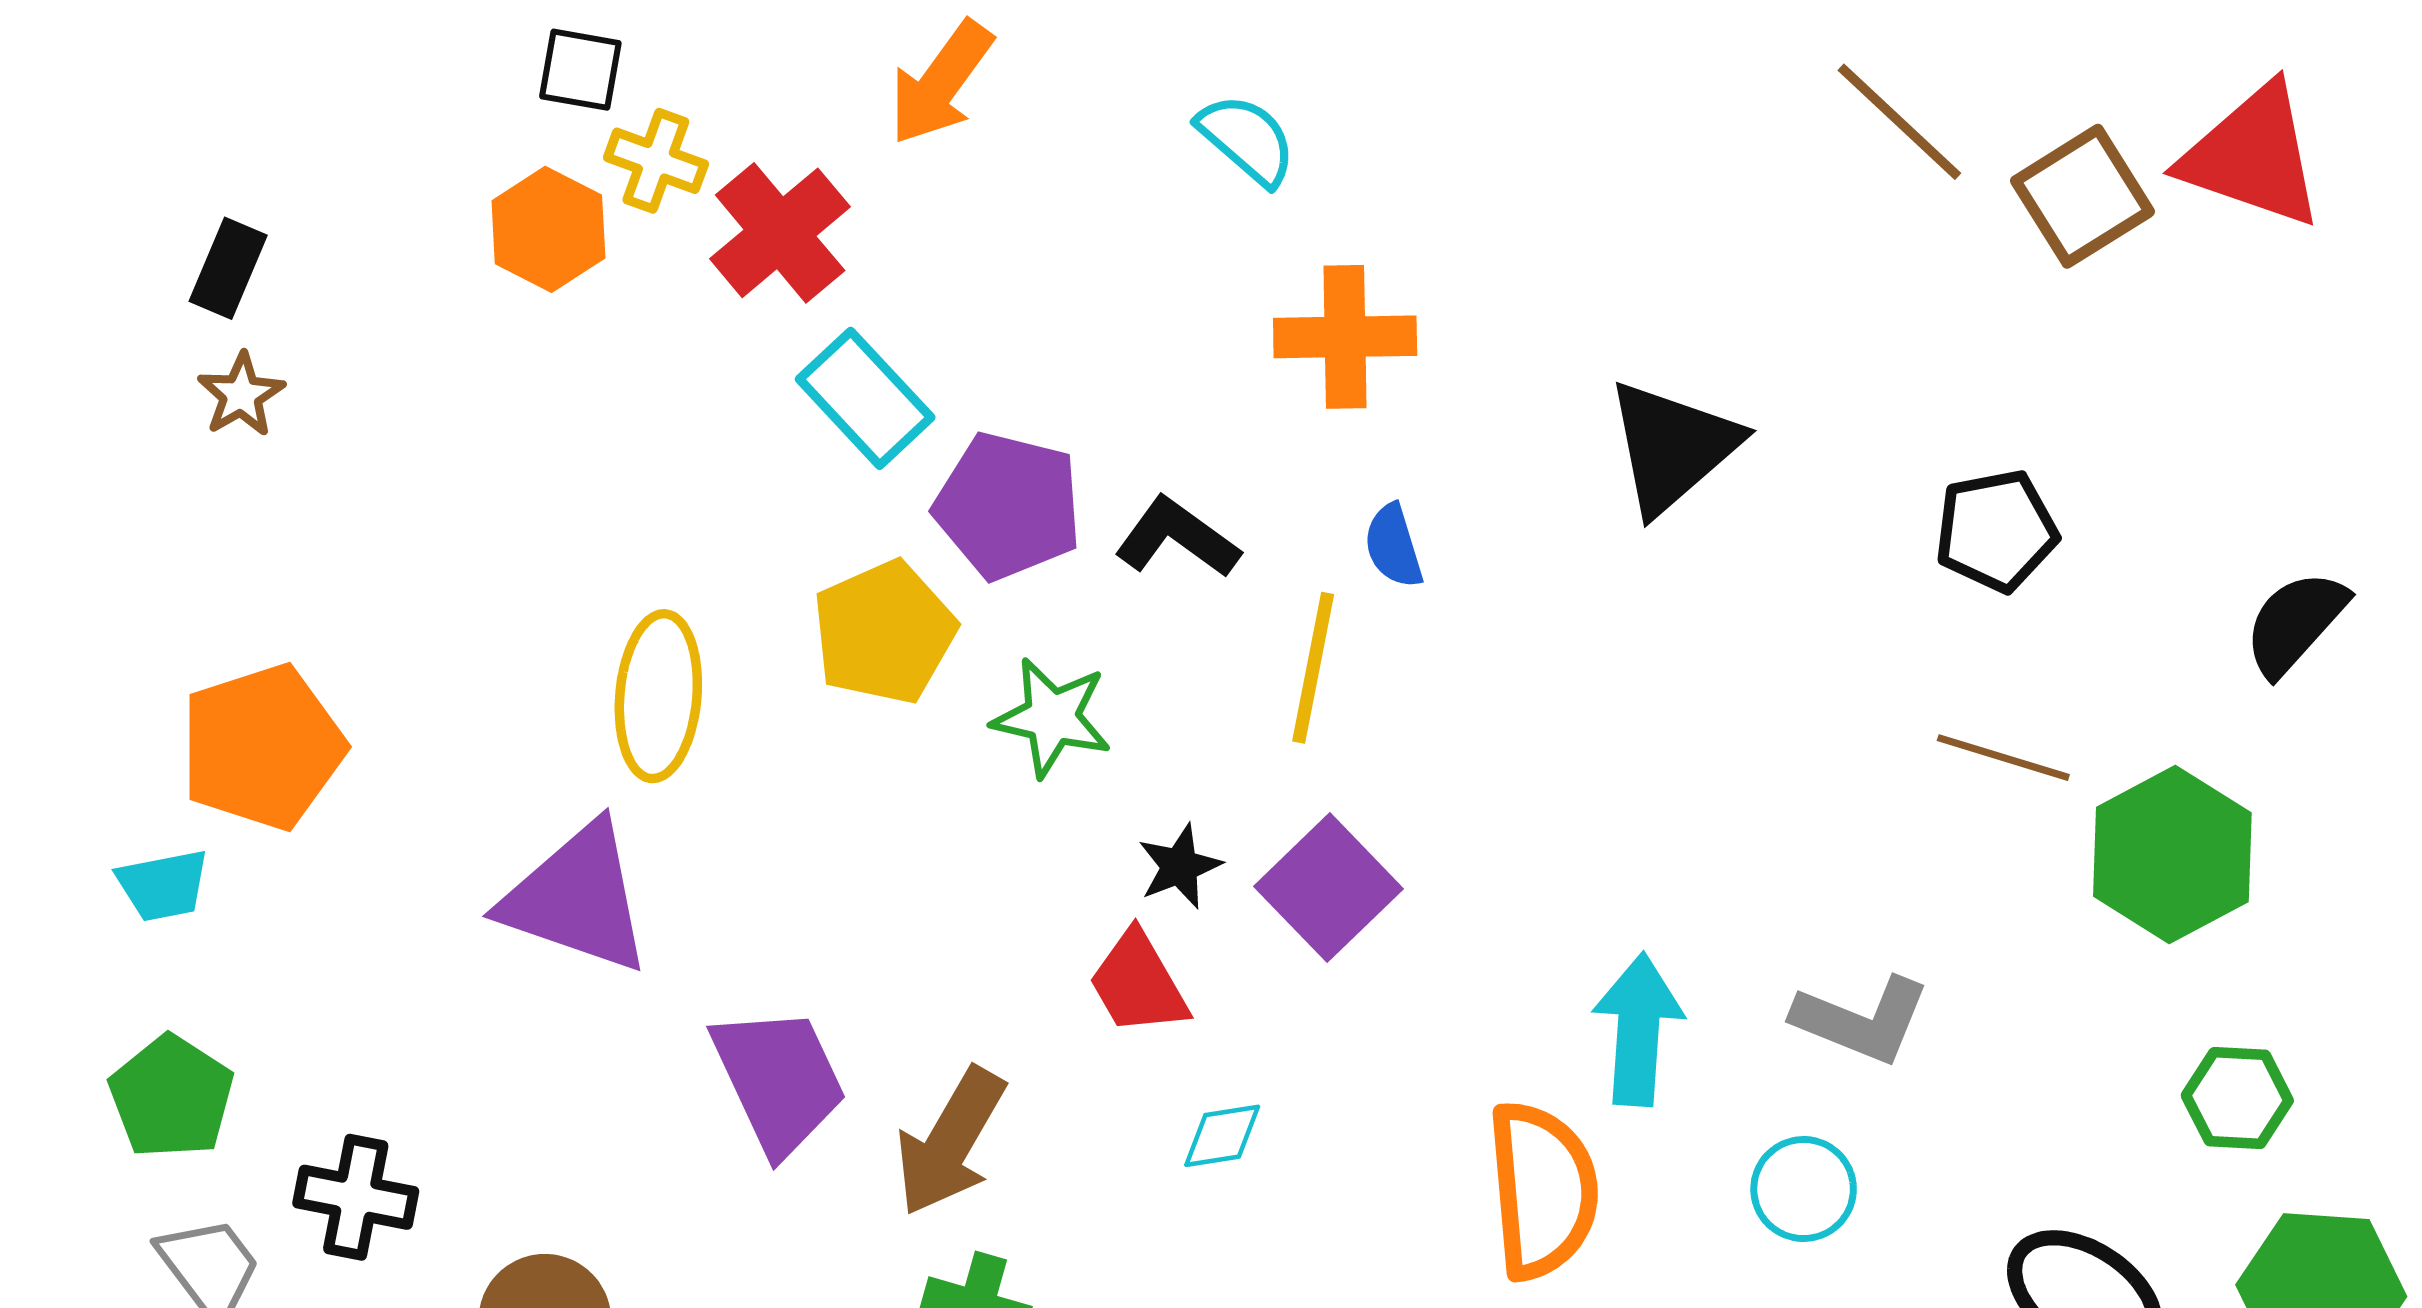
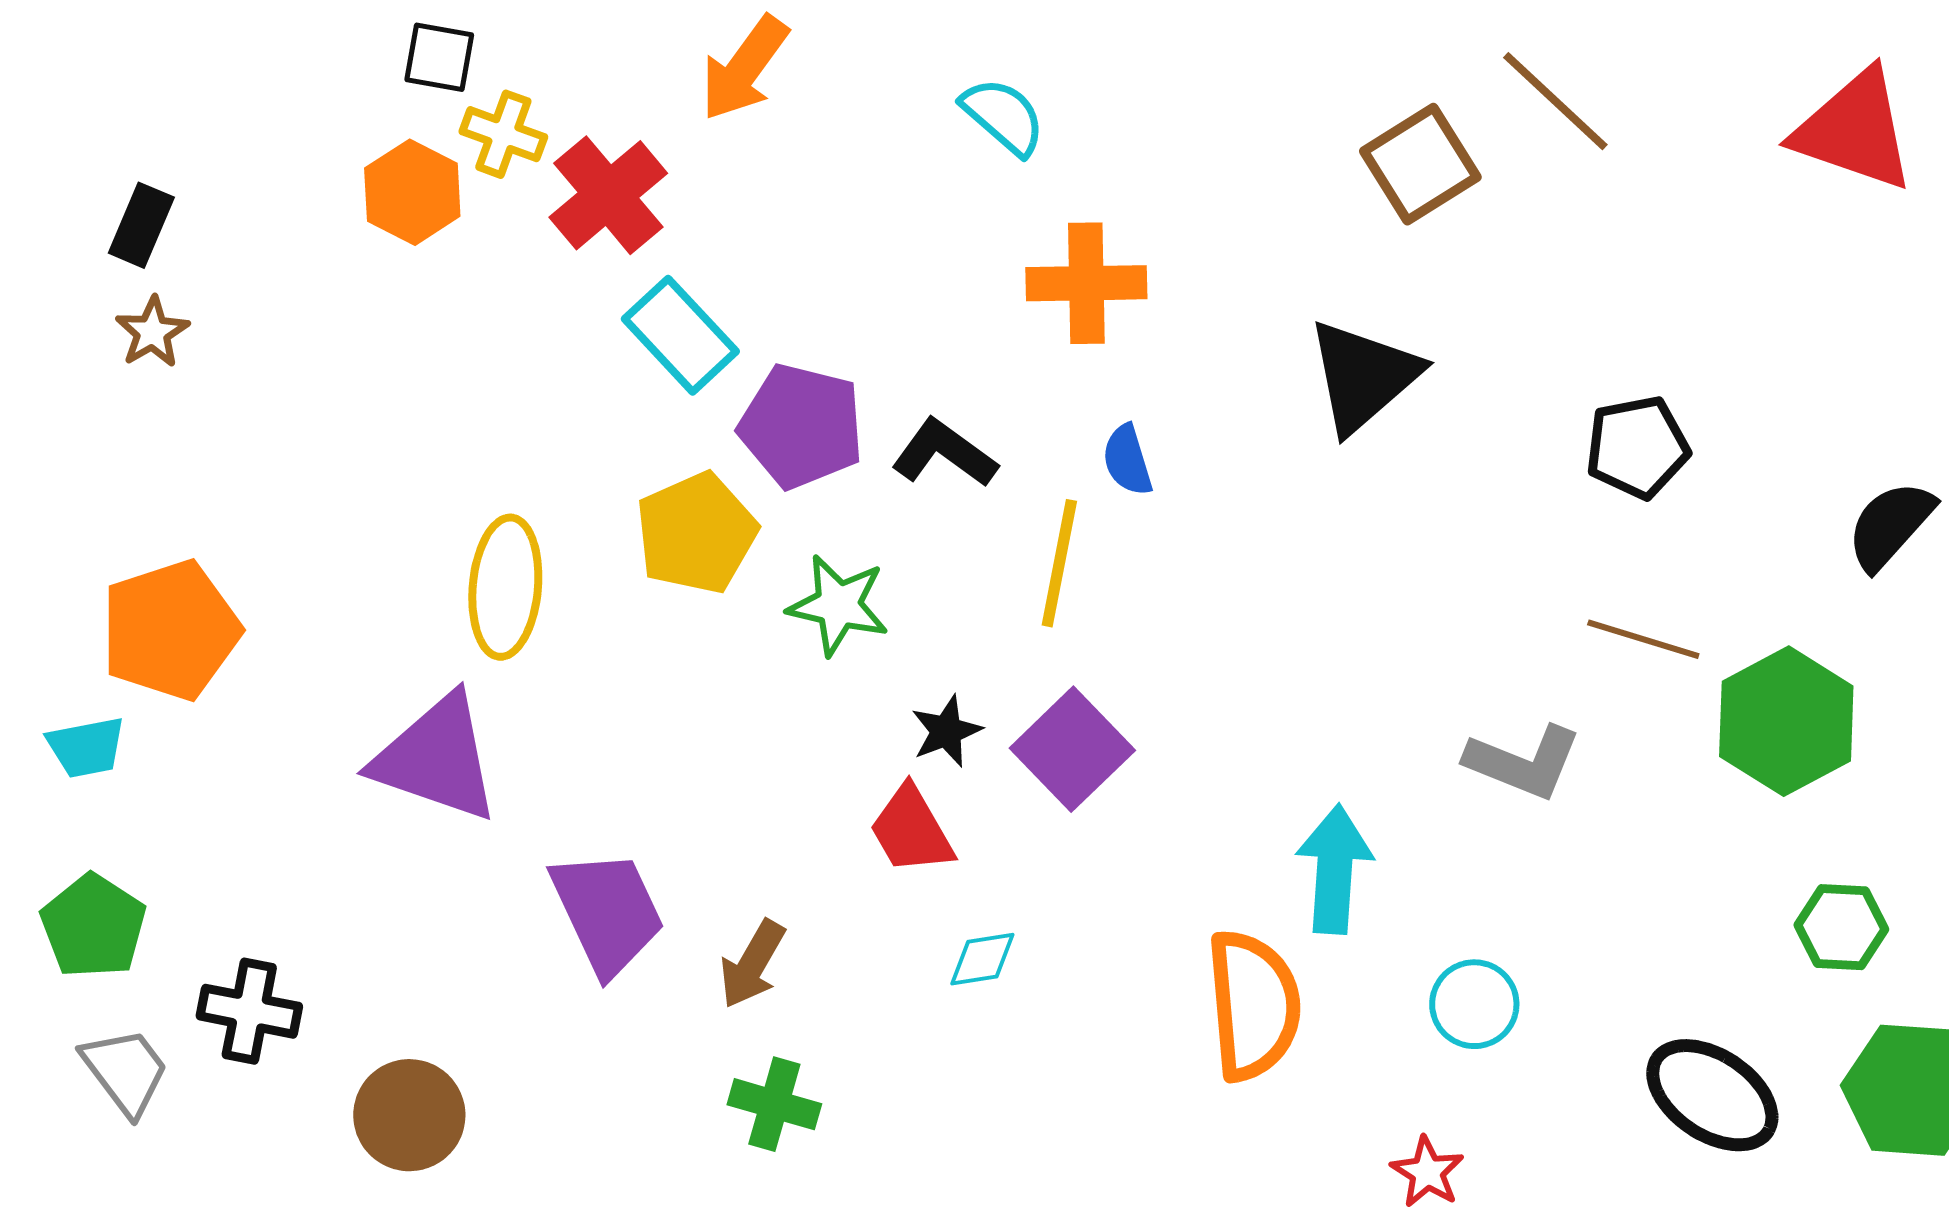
brown square: (2083, 196) -> (1420, 164), moved
gray L-shape: (1861, 1020) -> (1523, 762), moved
brown arrow: (950, 1142) -> (752, 964), size x0.7

